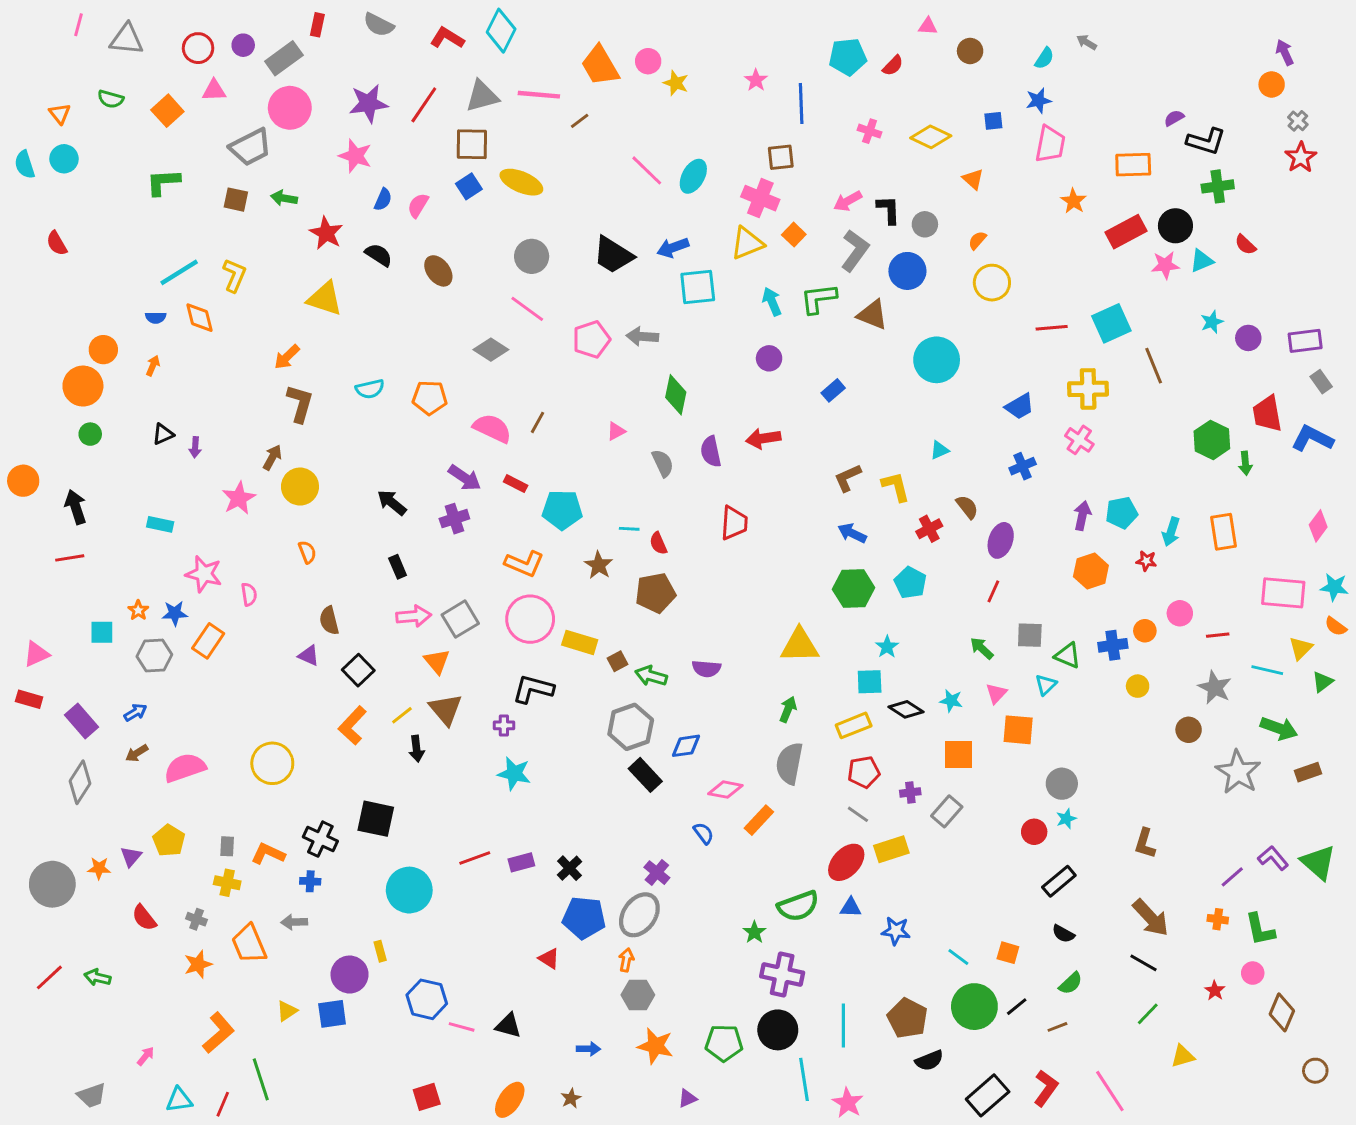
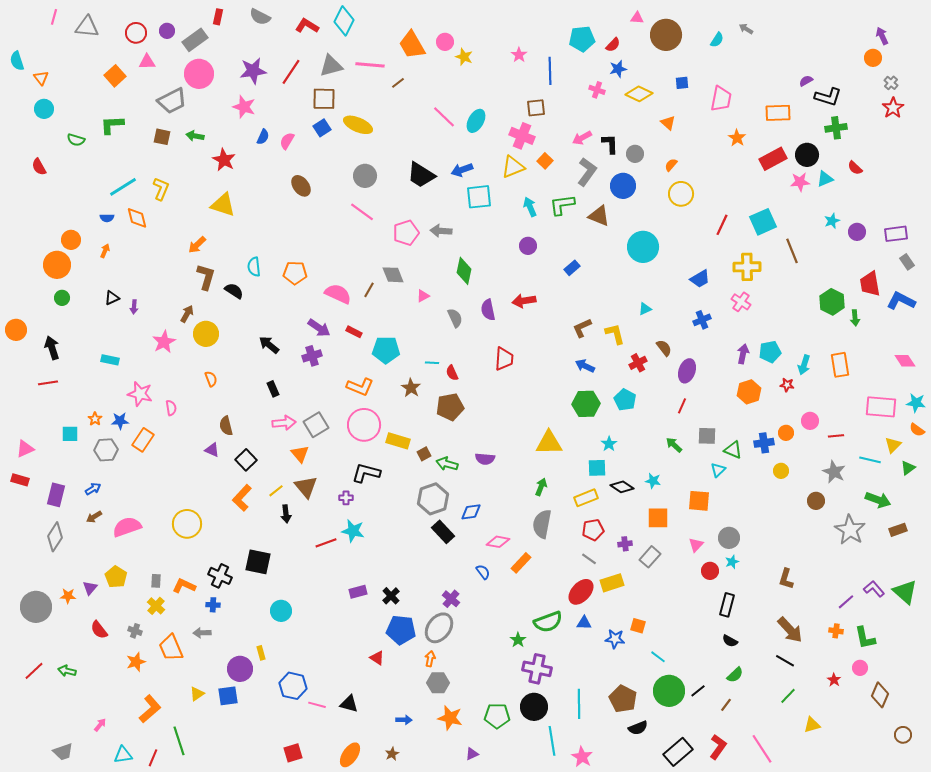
brown circle: (970, 51) -> (666, 35), size x1.8
green semicircle: (111, 99) -> (76, 140), moved
blue star: (1039, 101) -> (618, 69), moved
cyan semicircle: (25, 165) -> (17, 61), moved
black semicircle: (379, 255) -> (234, 291), moved
red line: (1052, 328) -> (722, 225), turned -60
gray diamond: (491, 350) -> (393, 275), moved, turned 35
cyan semicircle: (370, 389) -> (254, 267), turned 96
pink diamond: (1318, 526) -> (905, 361), turned -70
pink triangle: (996, 693) -> (696, 545), moved
purple rectangle: (81, 721) -> (56, 495), turned 55
red line: (475, 858) -> (326, 543), moved
black rectangle: (1059, 881) -> (727, 605), turned -35
yellow cross: (227, 883) -> (156, 606), turned 30
cyan circle: (409, 890) -> (281, 611), size x0.7
orange square: (1008, 953) -> (638, 626), moved
brown line: (1057, 1027) -> (726, 705), turned -32

